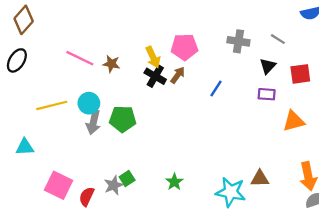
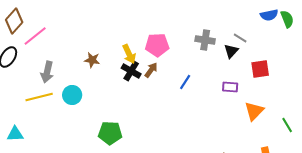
pink line: (80, 58) -> (35, 36), moved, turned -65
black triangle: (268, 66) -> (231, 51), moved
green pentagon: (123, 119) -> (110, 133), moved
orange triangle: (294, 121) -> (254, 111), turned -30
gray arrow: (93, 122) -> (47, 72), moved

